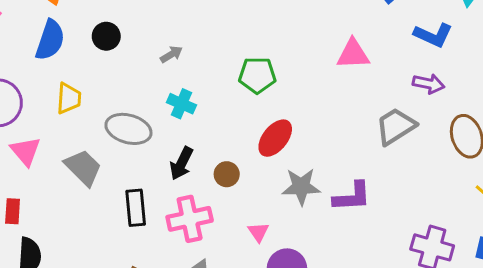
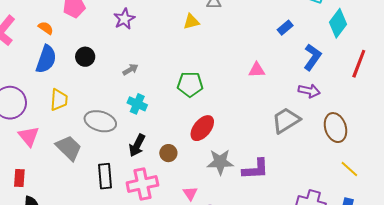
blue L-shape: (433, 35) -> (312, 57), turned -80
pink triangle: (353, 54) -> (257, 70), size x0.7

